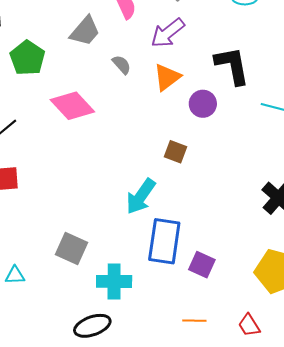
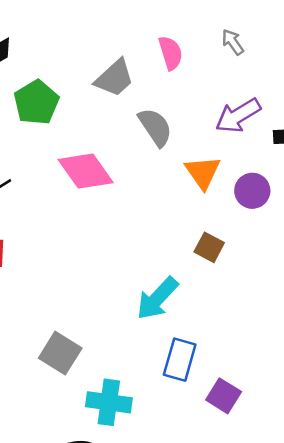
purple arrow: (168, 33) -> (238, 116), moved
gray semicircle: (122, 65) -> (155, 127), size x1.5
orange triangle: (167, 77) -> (203, 172), moved, turned -36
blue rectangle: (164, 241) -> (180, 360), size x0.7

